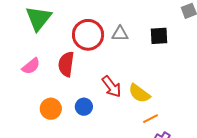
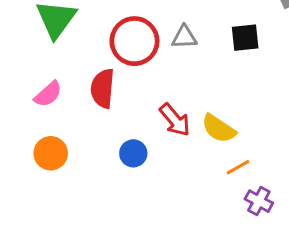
orange circle: (51, 109) -> (51, 153), moved

